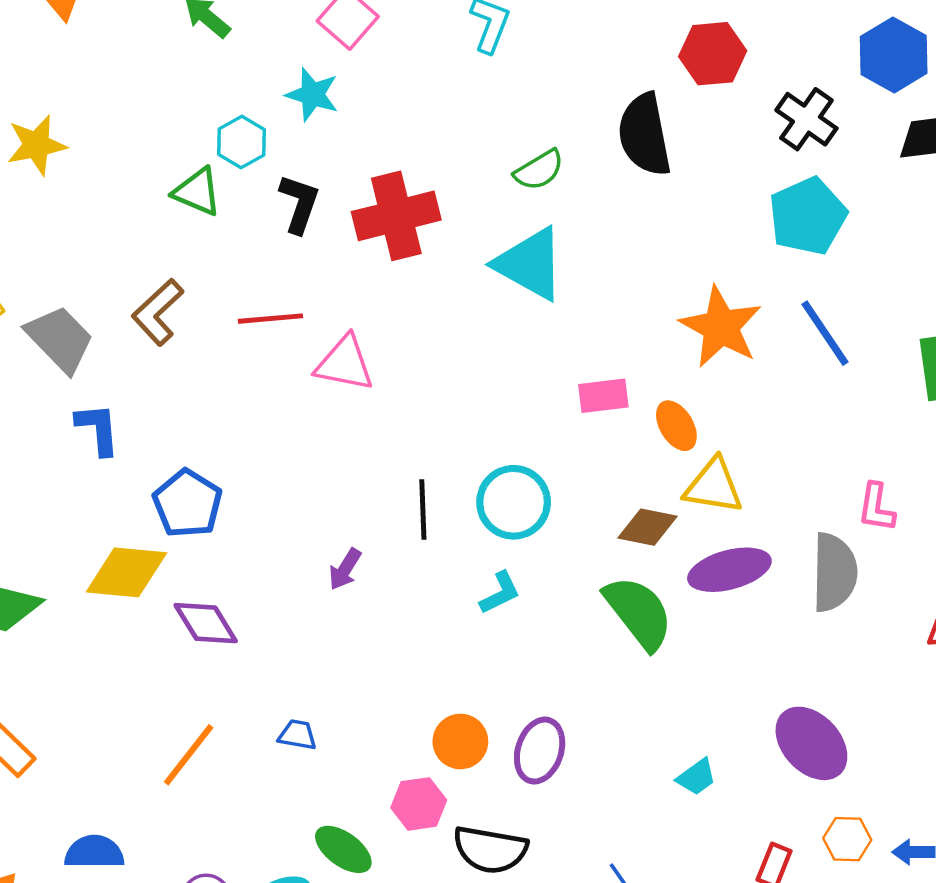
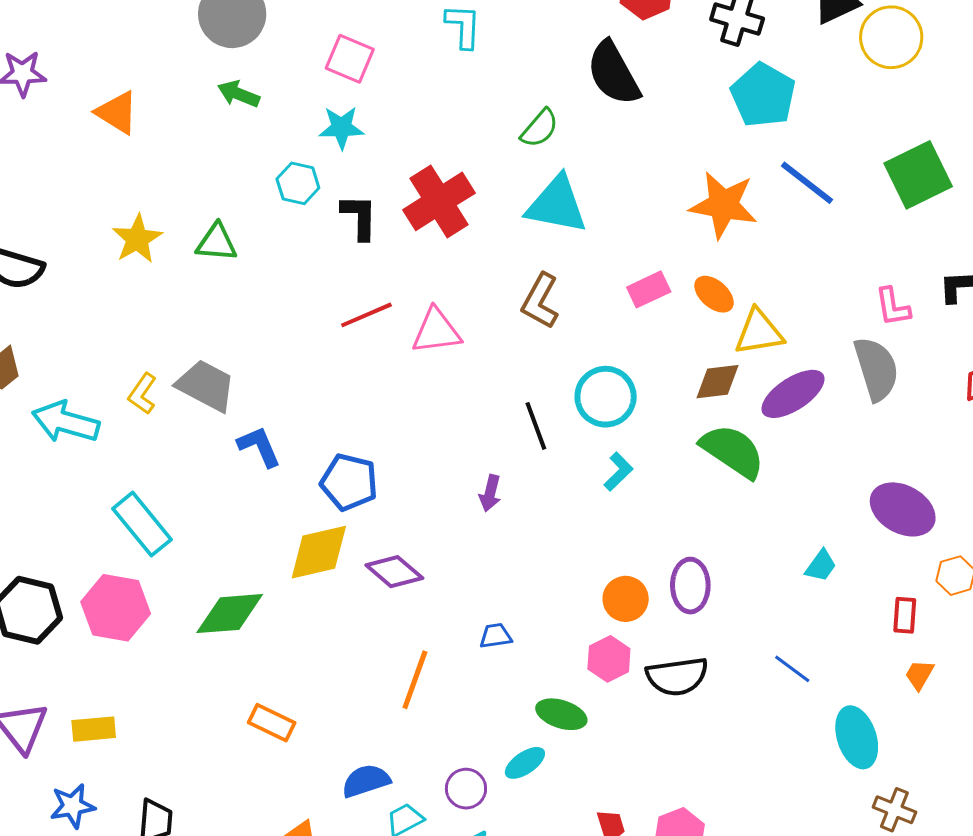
green triangle: (197, 192) -> (217, 243), moved
brown L-shape: (158, 312) -> (540, 301), moved

